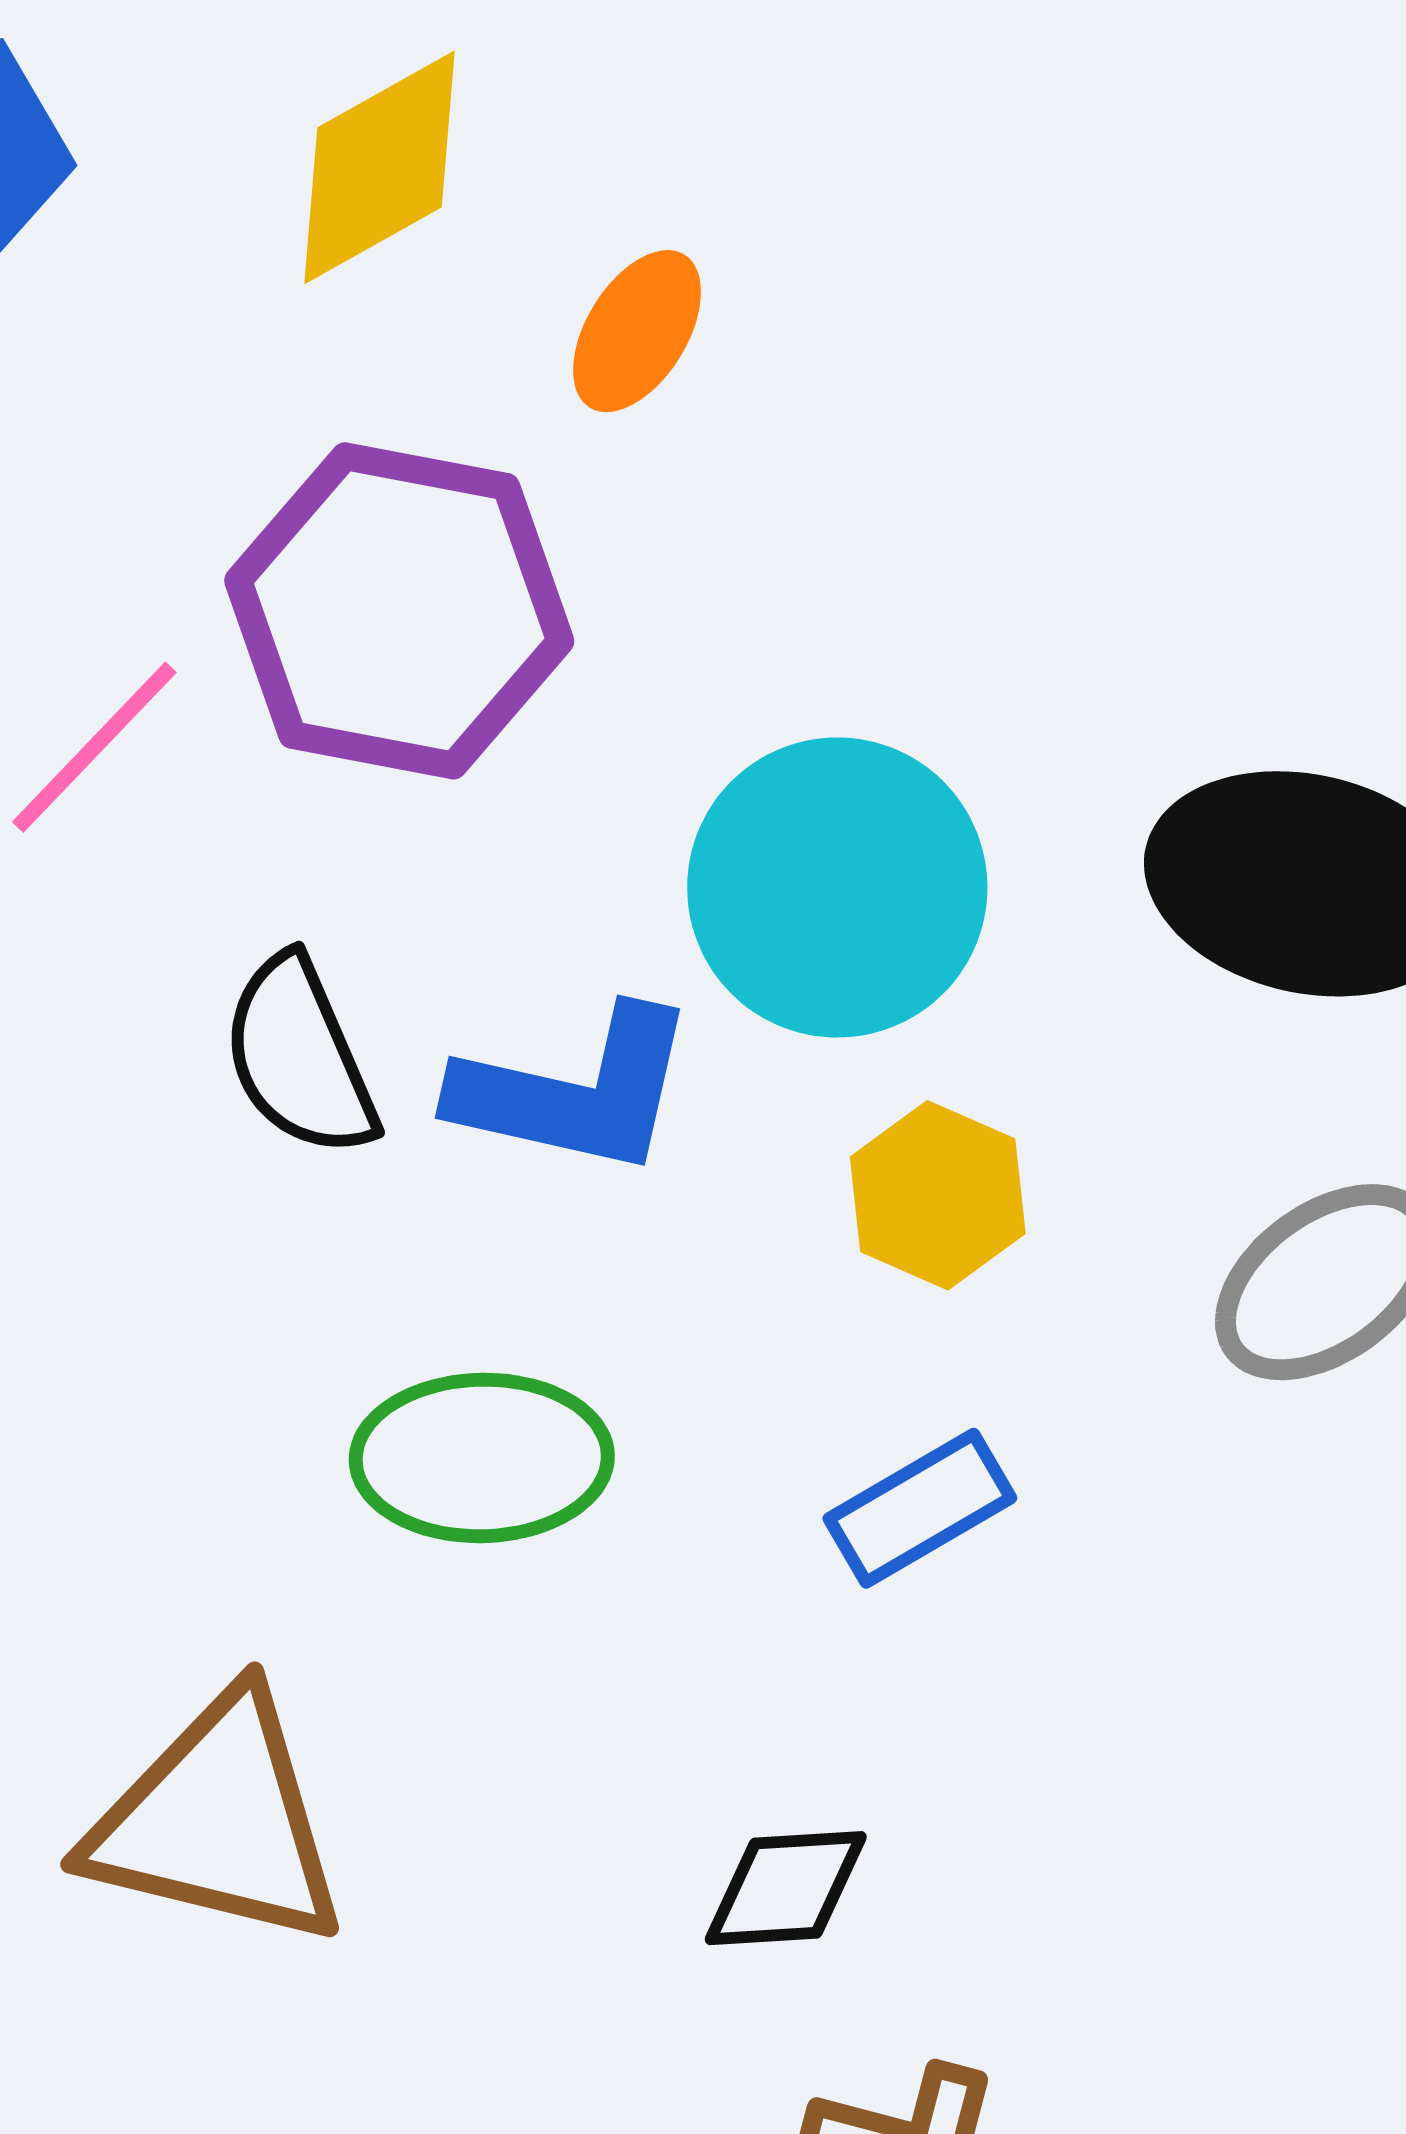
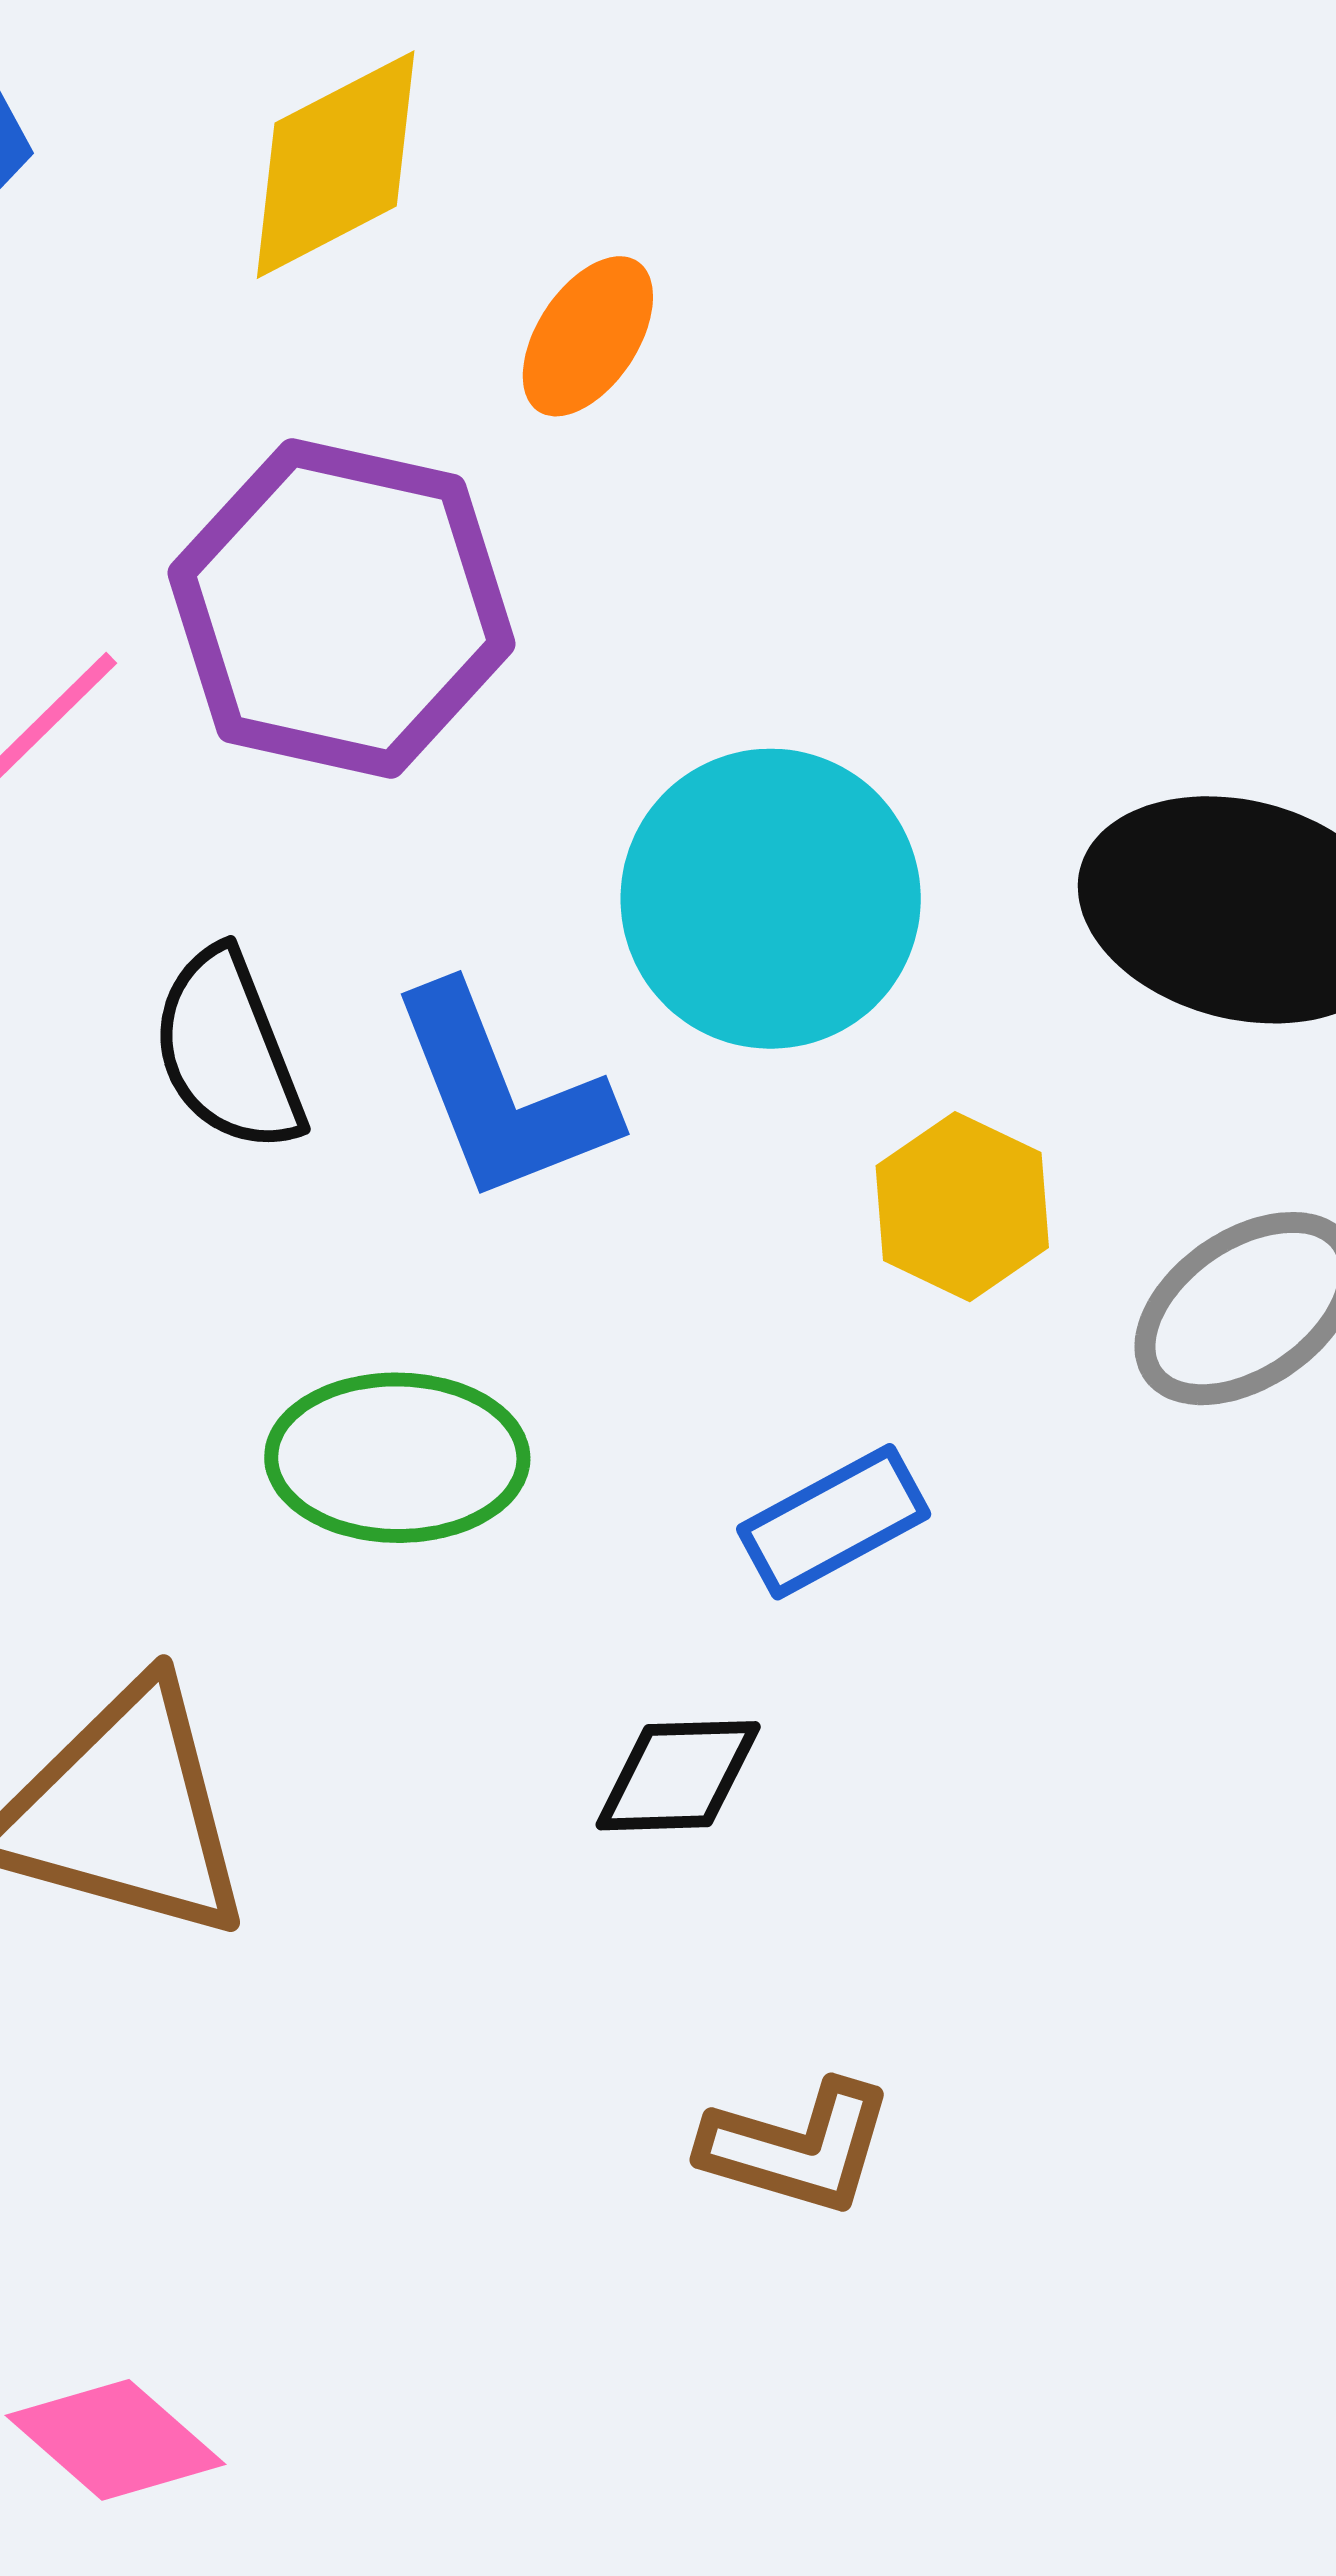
blue L-shape: (575, 1091) -> (502, 1094), turned 54
yellow hexagon: (938, 1195) -> (962, 1207), moved
black diamond: (786, 1888) -> (678, 1776), moved

